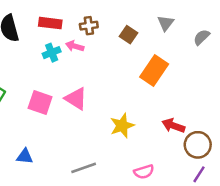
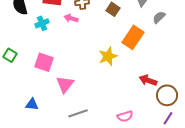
gray semicircle: (202, 37) -> (159, 17), moved
cyan cross: (52, 53) -> (42, 23), moved
pink triangle: (76, 99) -> (65, 84), moved, turned 36
yellow star: (122, 126) -> (108, 56), moved

